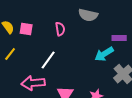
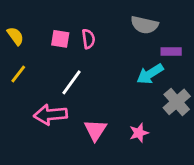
gray semicircle: (88, 15) -> (144, 25), moved
pink square: (26, 29) -> (60, 39), moved

